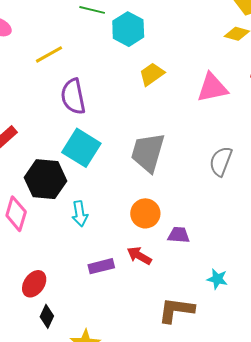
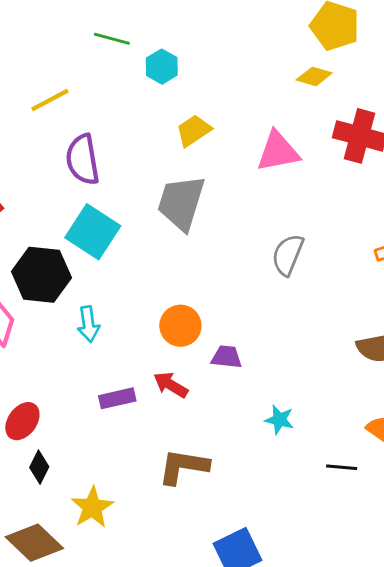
cyan hexagon: (128, 29) -> (162, 67), size x0.7
gray trapezoid: (148, 152) -> (181, 203), moved
brown L-shape: (176, 310) -> (183, 467), moved

